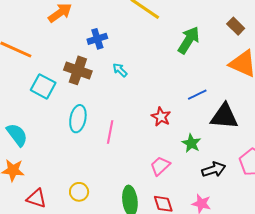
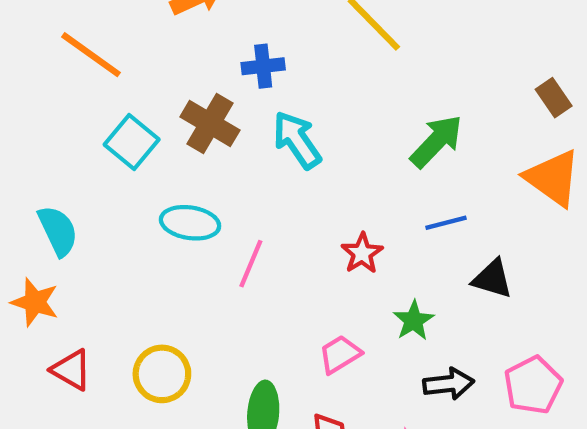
green arrow: (189, 40) -> (436, 141), moved
cyan arrow: (120, 70) -> (297, 140), size x1.8
black triangle: (224, 116) -> (492, 279), size x0.7
cyan ellipse: (78, 119) -> (190, 223), turned 76
yellow circle: (79, 192) -> (162, 374), size x1.4

